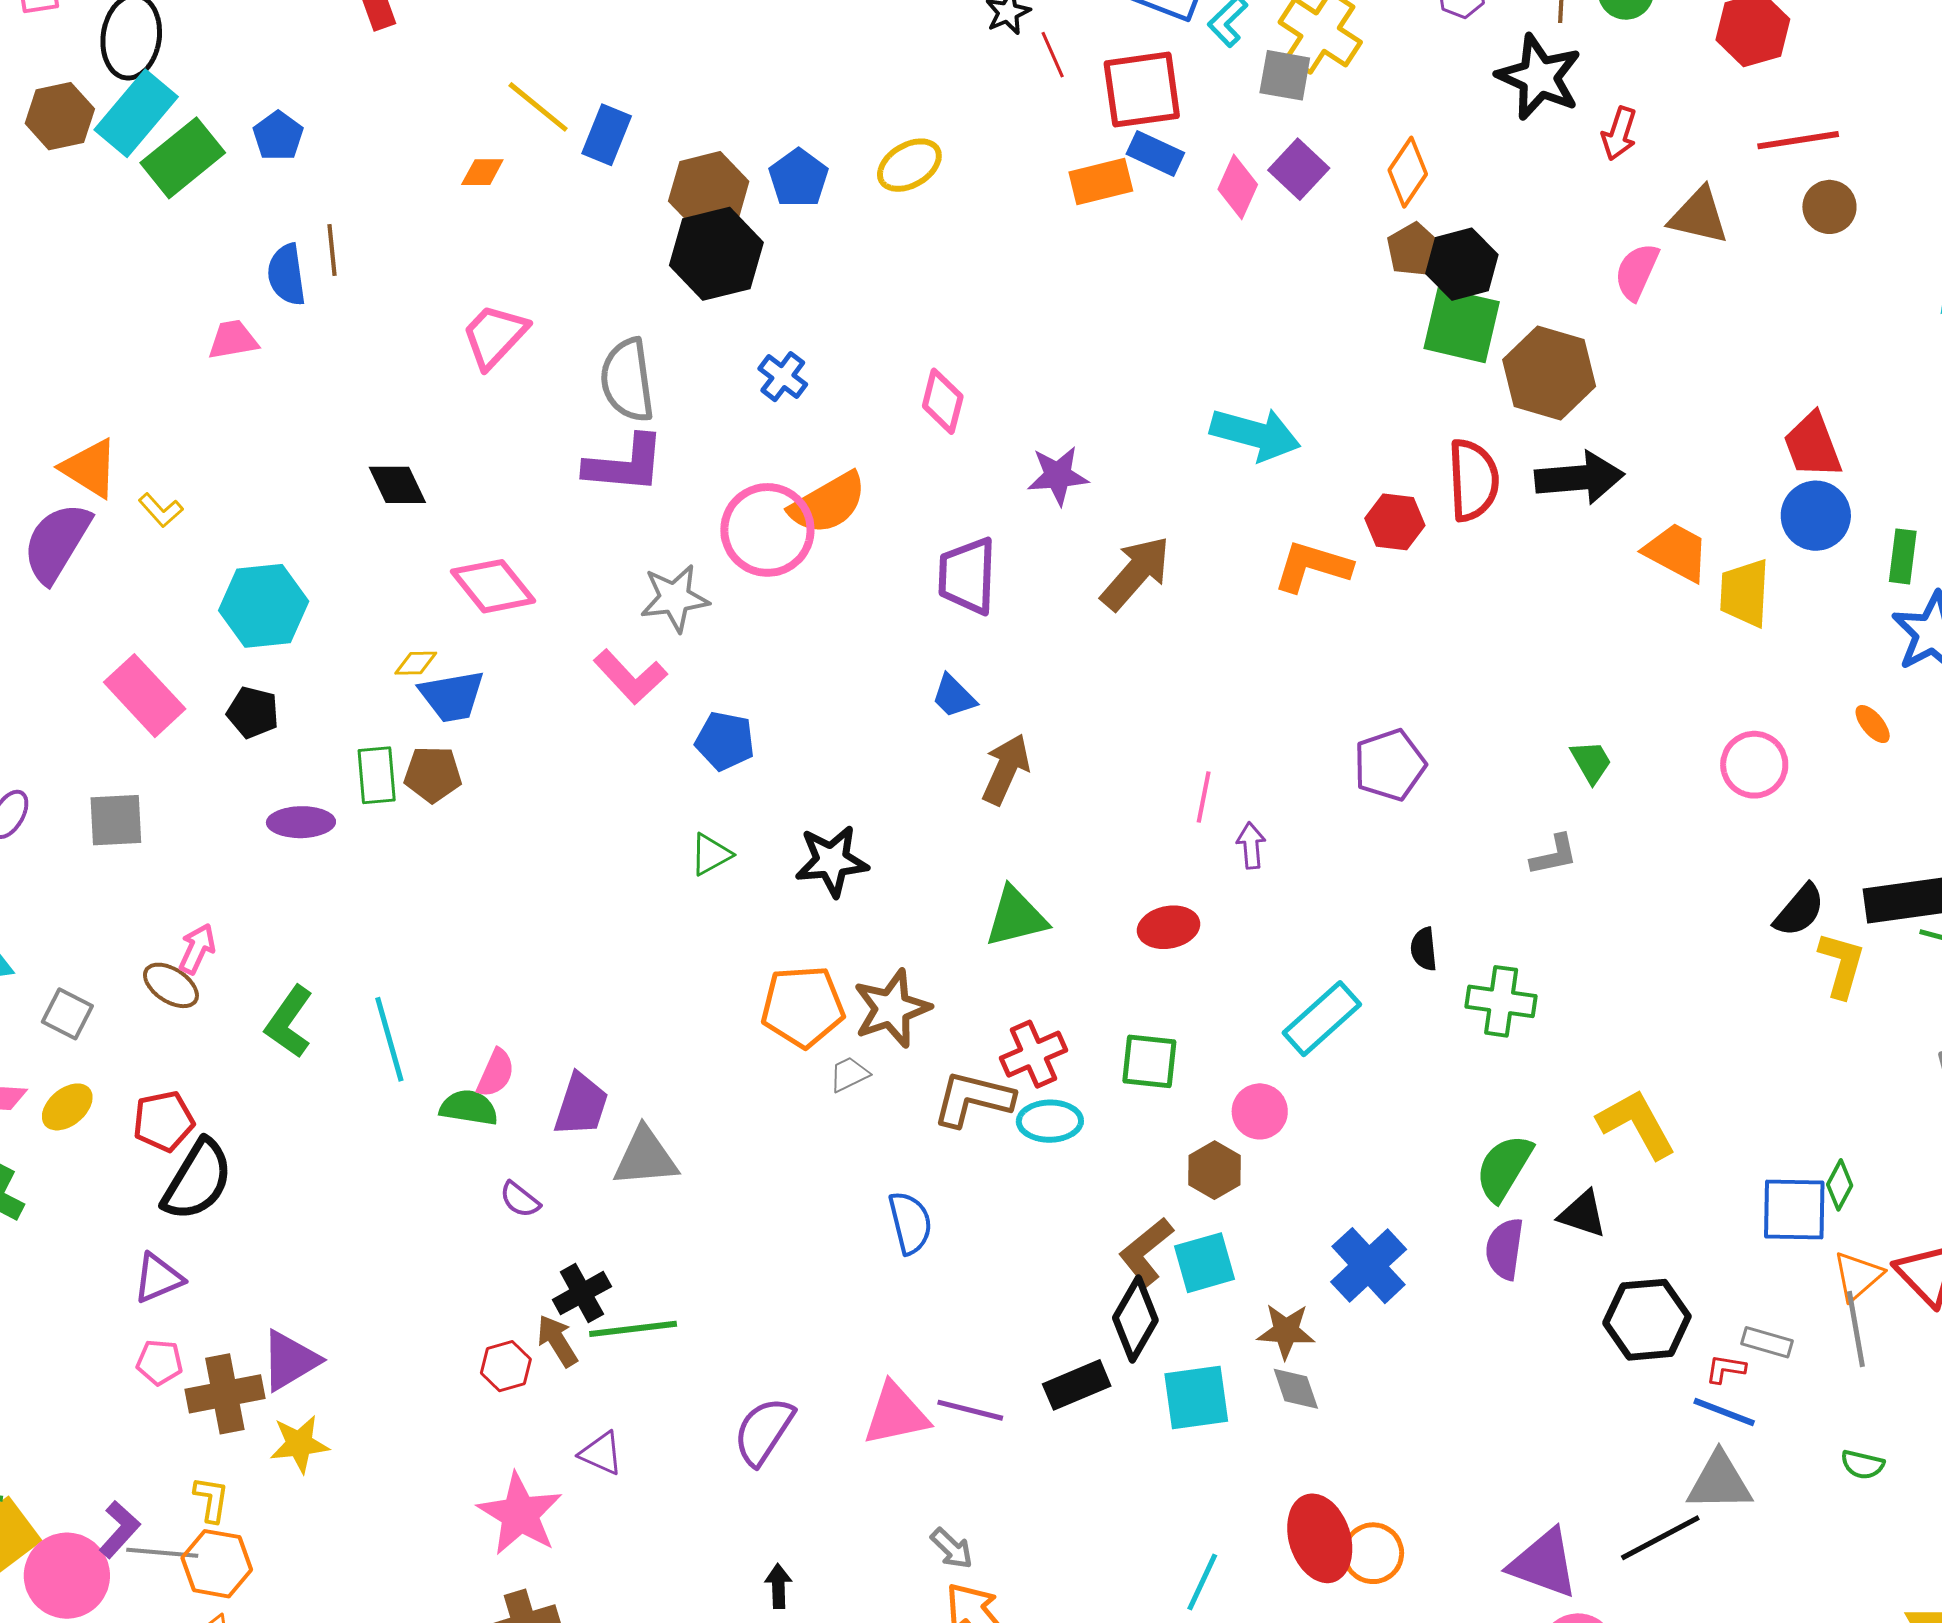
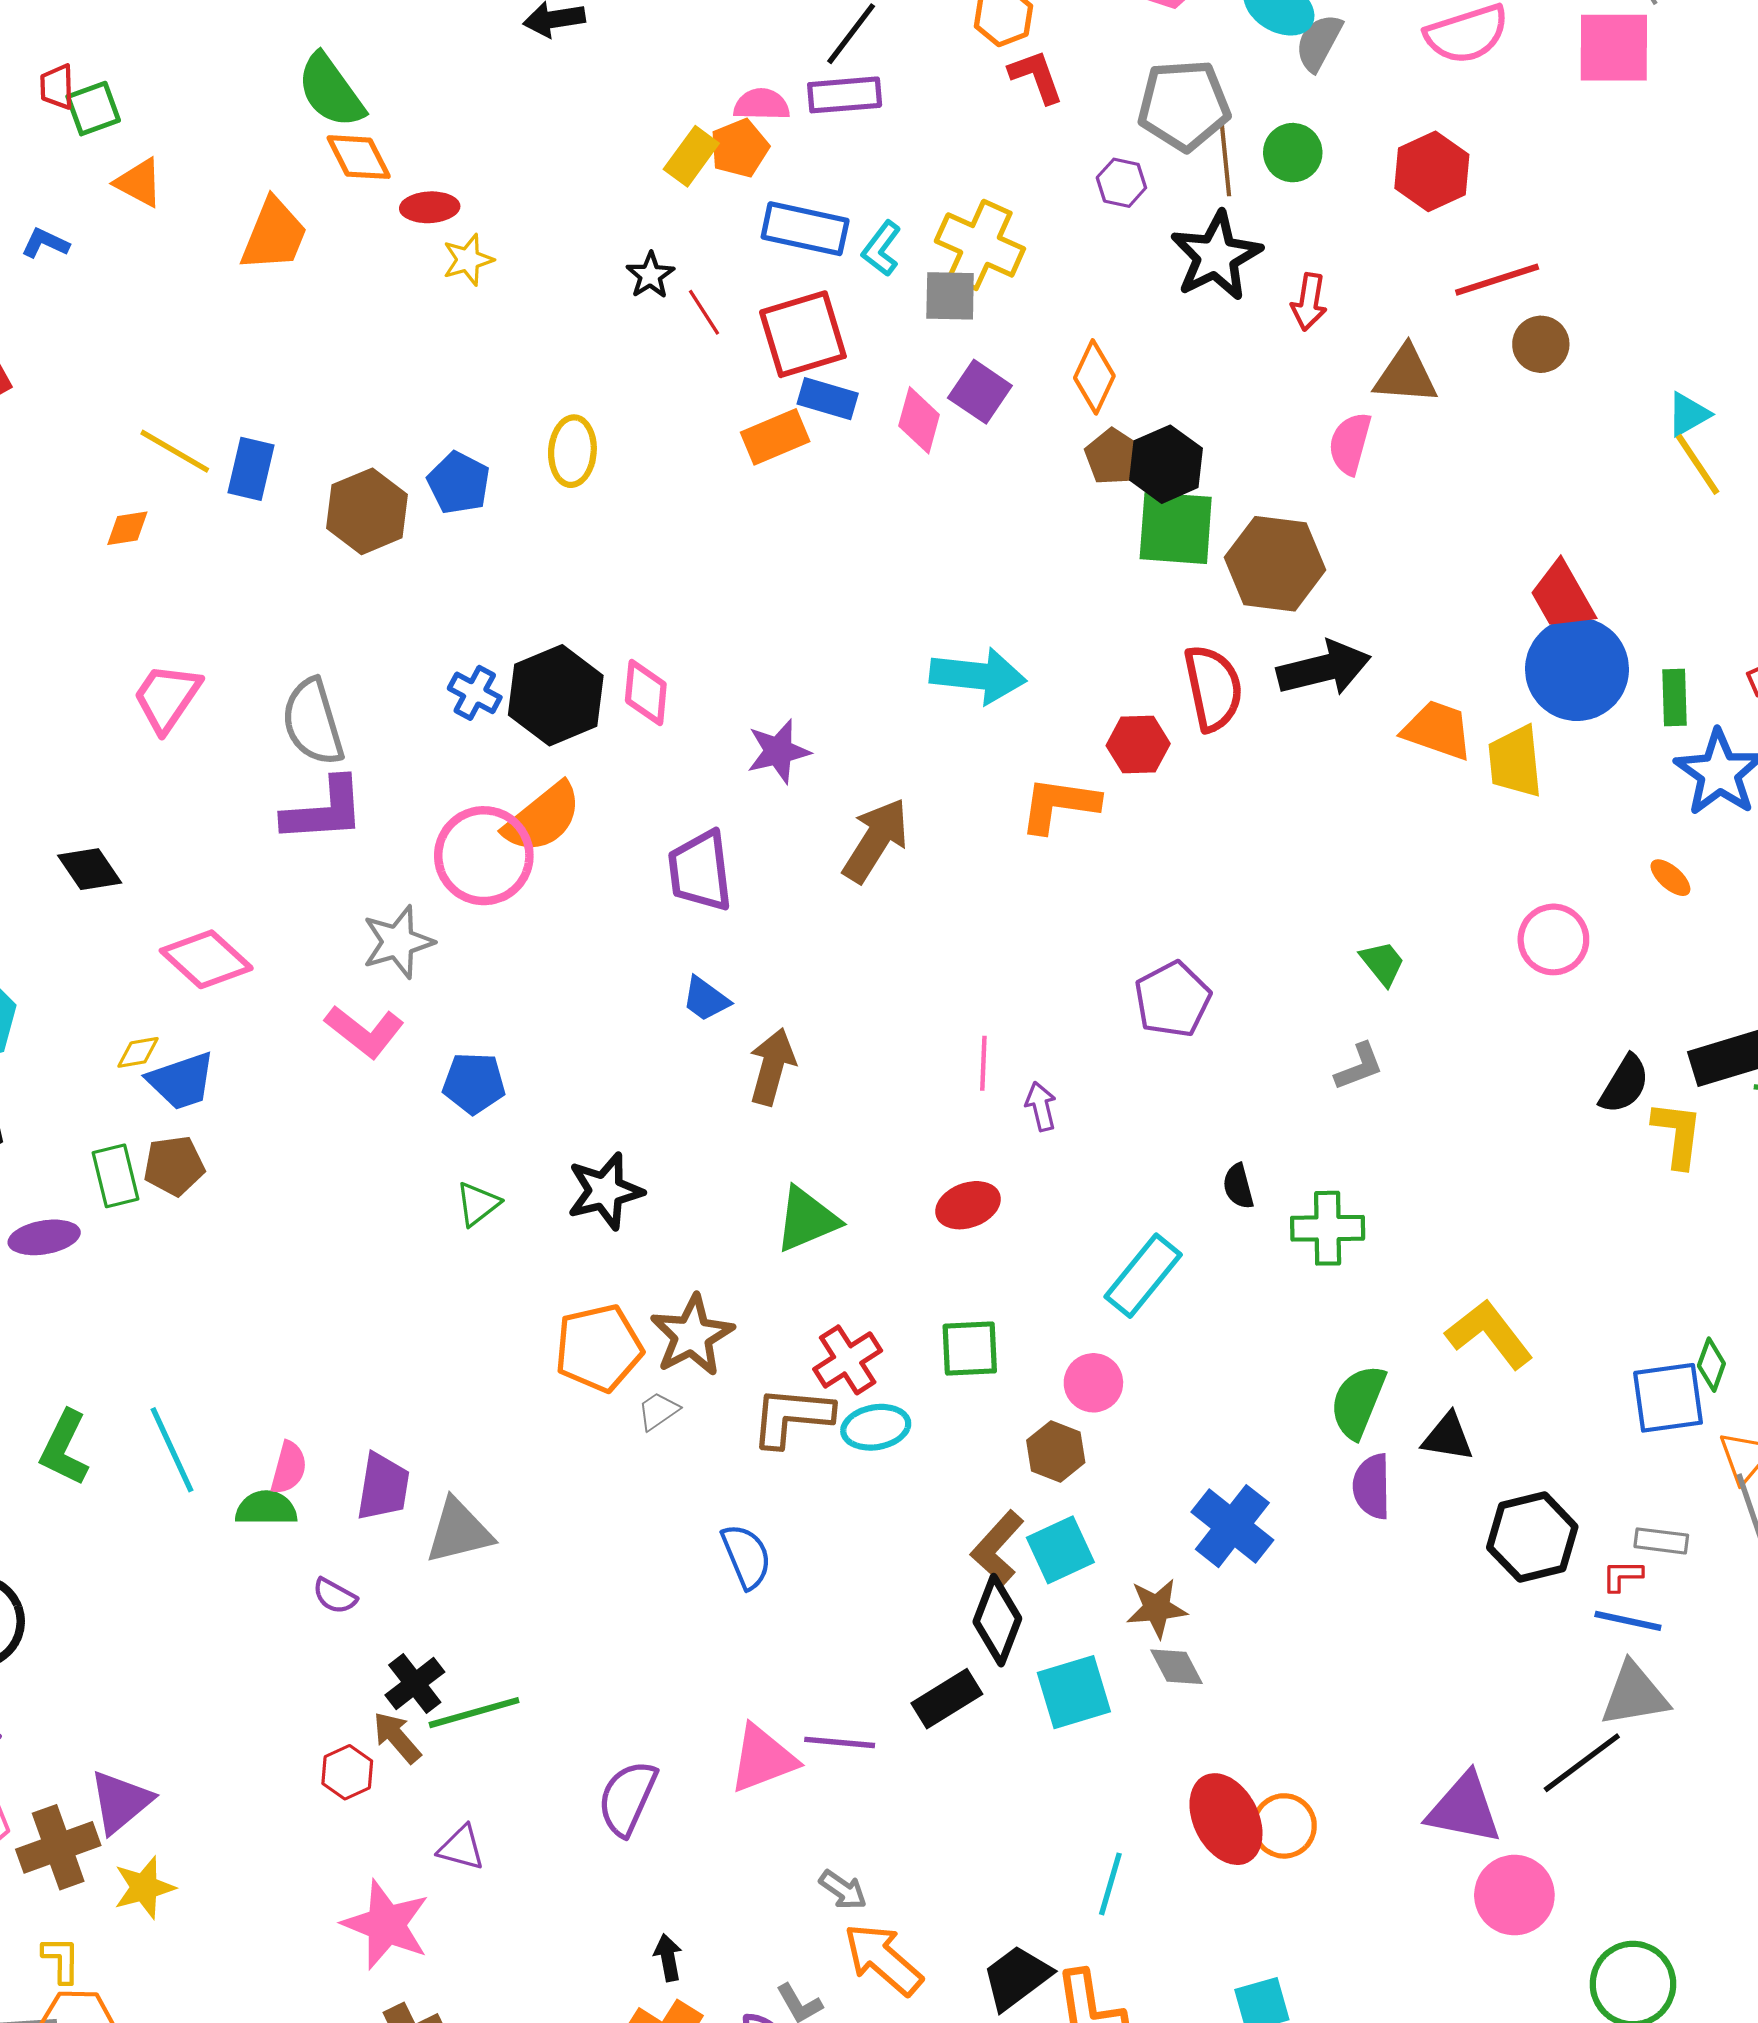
black star: (1539, 77) -> (1216, 256), turned 30
yellow ellipse: (909, 165) -> (572, 451), turned -46
black hexagon: (716, 254) -> (556, 695), moved
blue circle: (1816, 516) -> (1577, 669), size x1.4

